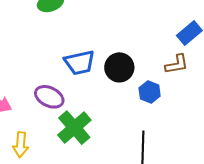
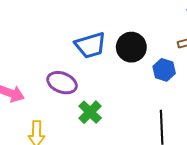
green cross: (74, 128) -> (90, 112), size x0.7

